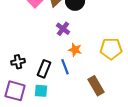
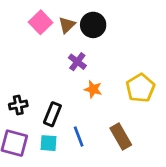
yellow pentagon: (111, 49) -> (140, 88), turned -30
blue line: (65, 67) -> (79, 137), moved

